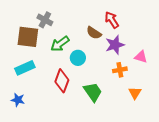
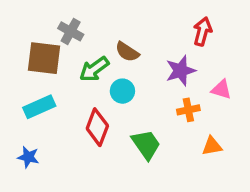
red arrow: (112, 20) -> (203, 31), moved, turned 48
brown semicircle: (94, 33) -> (127, 52), moved
orange triangle: (135, 93) -> (212, 146), turned 48

